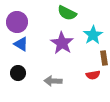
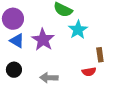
cyan star: (93, 35) -> (78, 30), moved
purple star: (62, 43) -> (43, 40), moved

